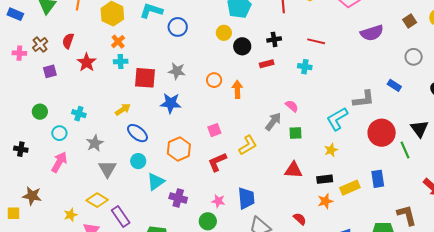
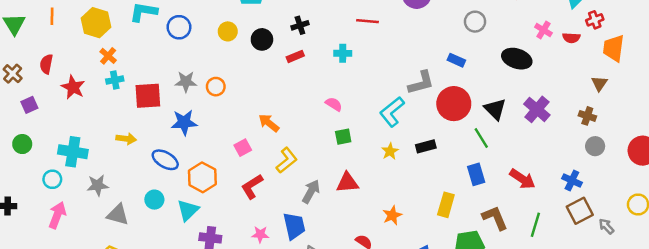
yellow circle: (224, 33) -> (228, 31), moved
red line: (316, 41) -> (368, 21), moved
orange circle: (214, 80) -> (216, 87), moved
orange arrow: (237, 89) -> (269, 123), moved, turned -42
yellow arrow: (123, 109) -> (126, 139), turned 49
green circle: (40, 112) -> (22, 144), moved
cyan cross: (79, 114) -> (73, 152), size x1.6
gray arrow: (273, 122) -> (311, 191), moved
blue ellipse: (137, 133) -> (165, 160), moved
red circle: (382, 133) -> (454, 104), moved
gray star: (95, 143) -> (98, 185), turned 30
gray triangle: (107, 169) -> (118, 215), turned -36
black rectangle: (325, 179) -> (426, 146), moved
blue rectangle: (378, 179) -> (476, 174), moved
cyan triangle: (156, 182) -> (188, 210), moved
yellow rectangle: (350, 188) -> (446, 205), moved, turned -42

